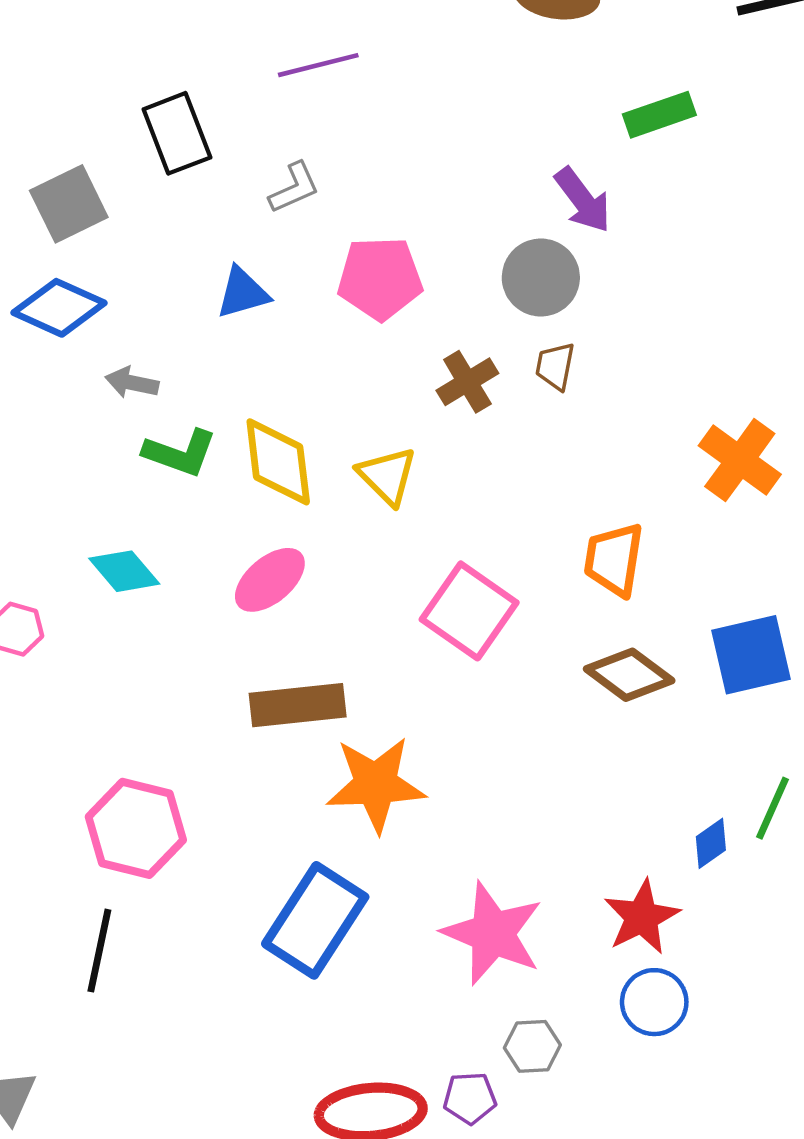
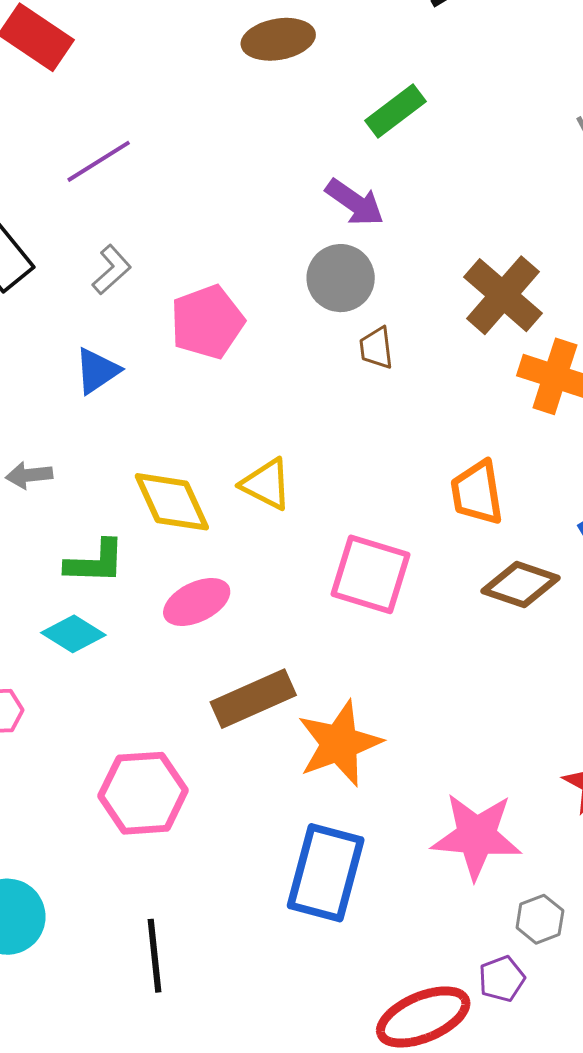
brown cross: (467, 382) -> (503, 295), moved, size x1.5
green L-shape: (180, 453) -> (95, 562), moved
pink ellipse: (270, 580) -> (197, 602), turned 32
pink hexagon: (136, 828) -> (143, 793), moved

